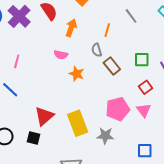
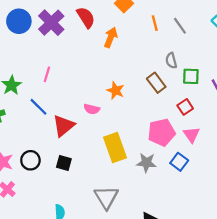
orange line: (107, 30) -> (155, 23), moved, turned -32
gray semicircle: (97, 50) -> (171, 61), moved
pink semicircle: (61, 55) -> (92, 109), moved
red square: (145, 87) -> (185, 107), moved
red triangle: (44, 116) -> (64, 126), moved
blue square: (145, 151) -> (179, 162), moved, turned 35

